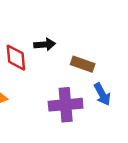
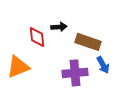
brown rectangle: (83, 64) -> (88, 42), size x1.4

